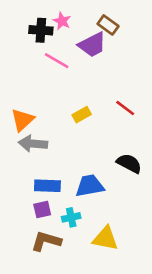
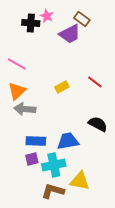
pink line: (57, 61) -> (17, 64), moved
cyan cross: (71, 217) -> (54, 165), size x1.6
brown L-shape: (46, 241) -> (53, 191), moved

